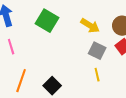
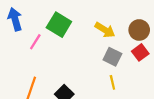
pink line: (11, 47) -> (35, 42), moved, turned 49

